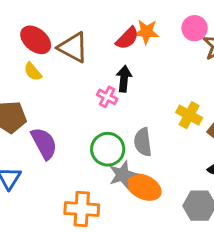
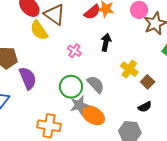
yellow semicircle: (33, 72) -> (39, 30), moved, size x1.5
black arrow: (124, 79) -> (106, 42), moved
gray semicircle: (143, 142) -> (96, 84), turned 138

